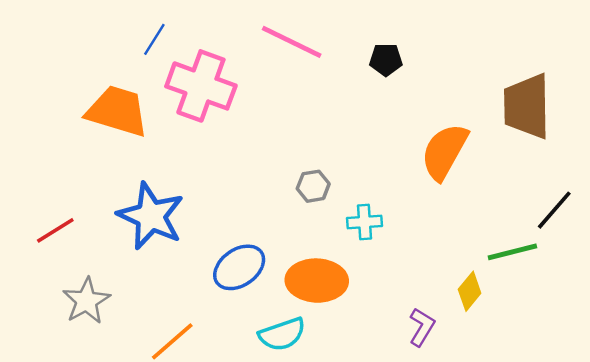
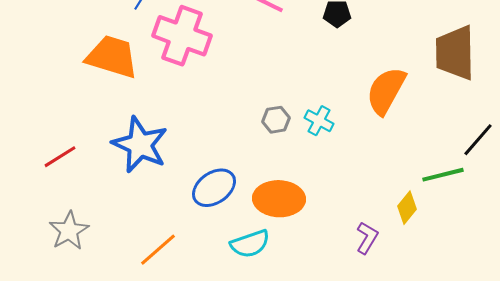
cyan cross: (364, 222) -> (319, 121), moved, turned 32
gray star: (86, 301) -> (69, 231), moved

